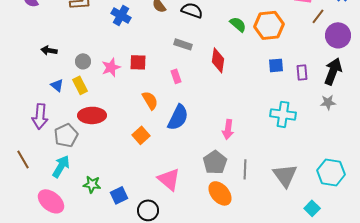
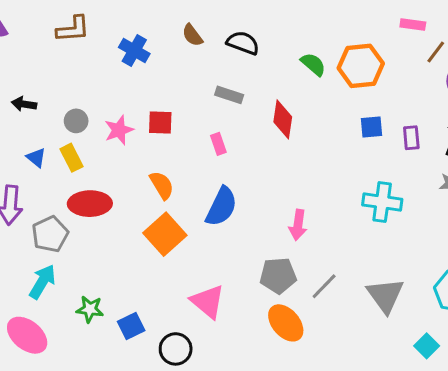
orange semicircle: (150, 100) -> (162, 185), moved
orange square: (141, 135) -> (165, 234), size x1.5
gray pentagon: (215, 162) -> (278, 275), turned 30
gray line: (245, 169) -> (324, 286), turned 42

